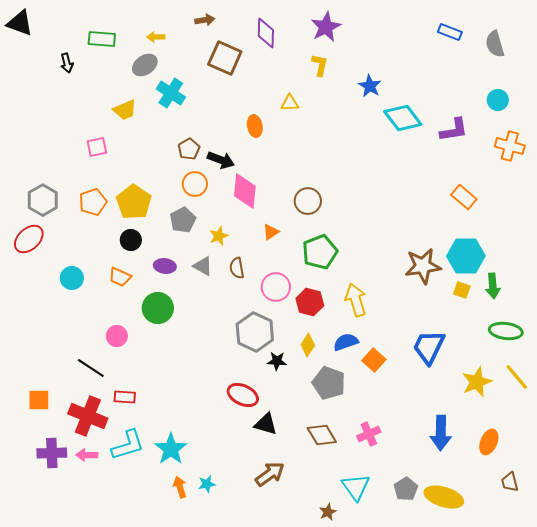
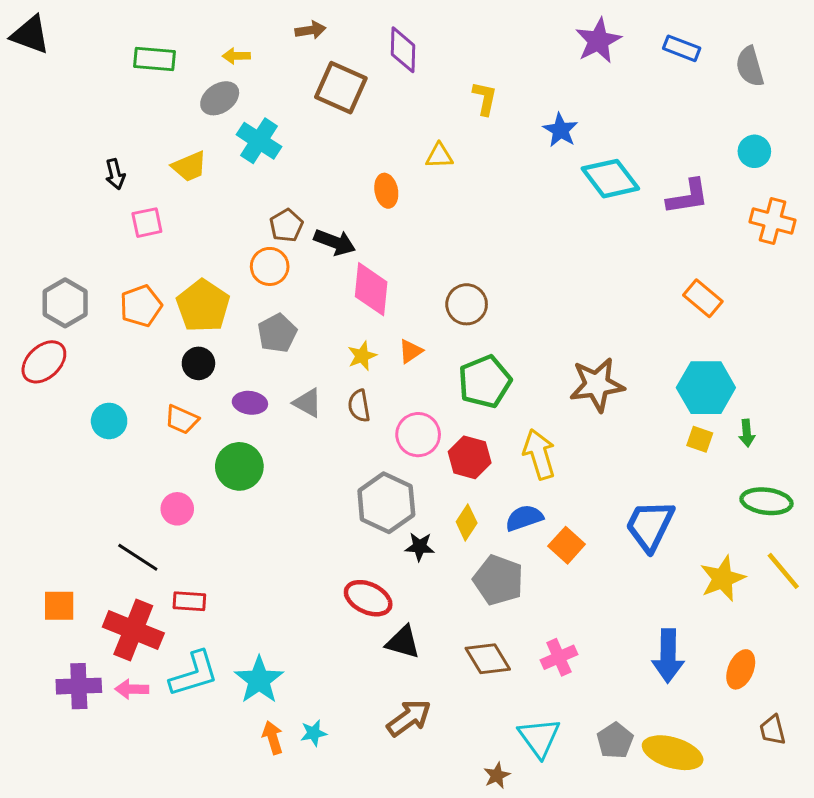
purple star: (326, 27) -> (598, 41), moved
black arrow: (67, 63) -> (115, 174), moved
orange circle: (195, 184) -> (270, 266), moved
yellow star: (219, 236) -> (362, 356), moved
brown star: (423, 266) -> (597, 385), moved
green arrow: (493, 286) -> (747, 433), size x0.7

